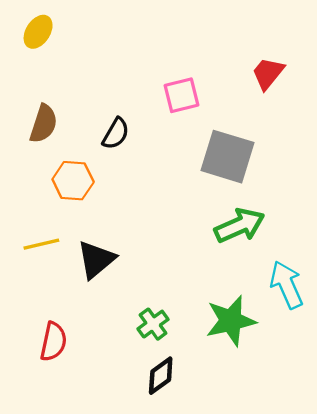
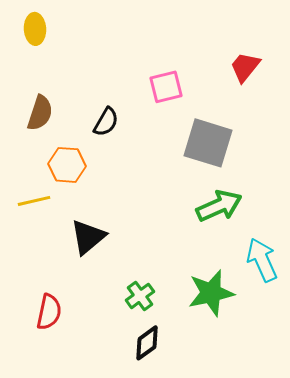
yellow ellipse: (38, 32) -> (35, 29), turned -36
yellow line: (41, 244) -> (34, 201), moved

